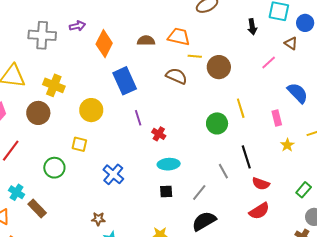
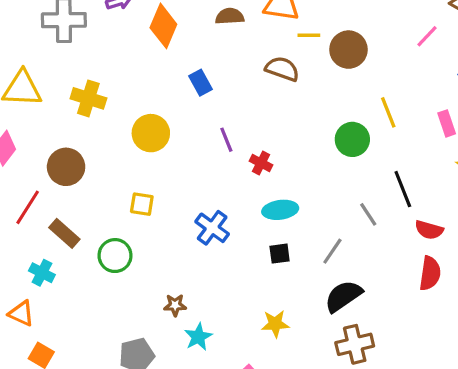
blue rectangle: (125, 81) -> (201, 83), size x0.6
brown circle: (38, 113) -> (66, 167), moved
yellow square: (79, 144) -> (142, 204), moved
green circle: (54, 168) -> (115, 256), moved
blue cross: (113, 174) -> (212, 228), moved
brown rectangle: (37, 208) -> (64, 233), moved
red semicircle: (259, 211) -> (430, 273), turned -45

